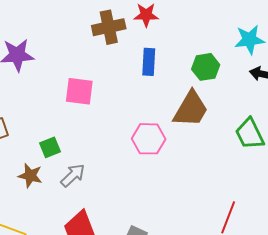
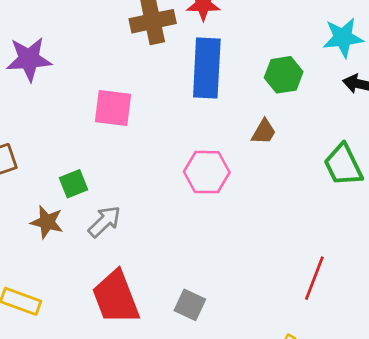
blue rectangle: (149, 62) -> (207, 68), size x1.6
brown trapezoid: (191, 109) -> (264, 132), size x0.5

